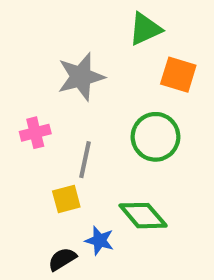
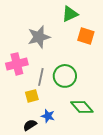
pink cross: (35, 133) -> (17, 64), size x1.5
green circle: (155, 137) -> (65, 76), moved
green diamond: (143, 216) -> (82, 107), moved

